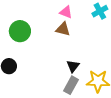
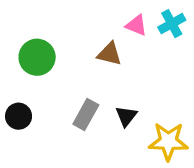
pink triangle: (66, 12) -> (136, 25), moved
gray rectangle: (71, 85) -> (86, 114), moved

